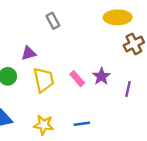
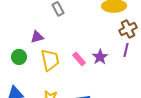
purple line: (128, 89) -> (126, 50), moved

